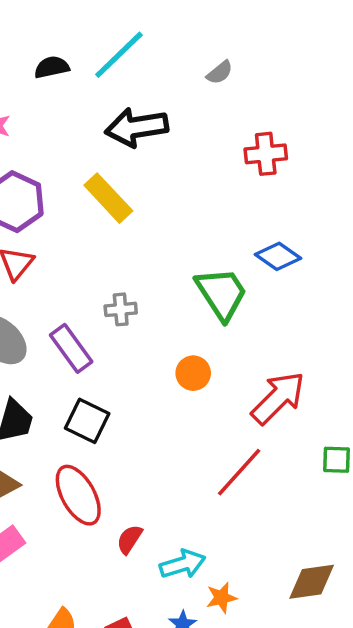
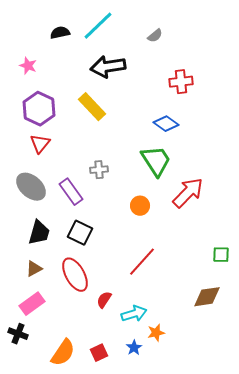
blue diamond: (278, 256) -> (166, 124), moved
red arrow: (278, 398) -> (188, 193), moved
red line: (239, 472) -> (142, 262), moved
brown diamond: (312, 582) -> (207, 297), moved

